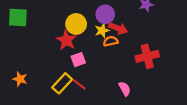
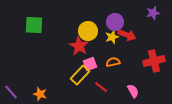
orange semicircle: (111, 41) -> (113, 62), moved
orange star: (20, 79) -> (40, 94), moved
yellow rectangle: (62, 83) -> (80, 75), moved
red line: (79, 84) -> (101, 87), moved

